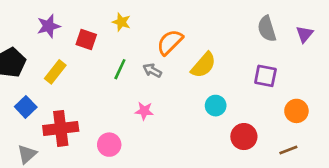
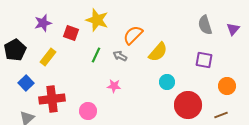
yellow star: (121, 22) -> (97, 20), size x1.6
red circle: (244, 137) -> (188, 105), size x1.4

